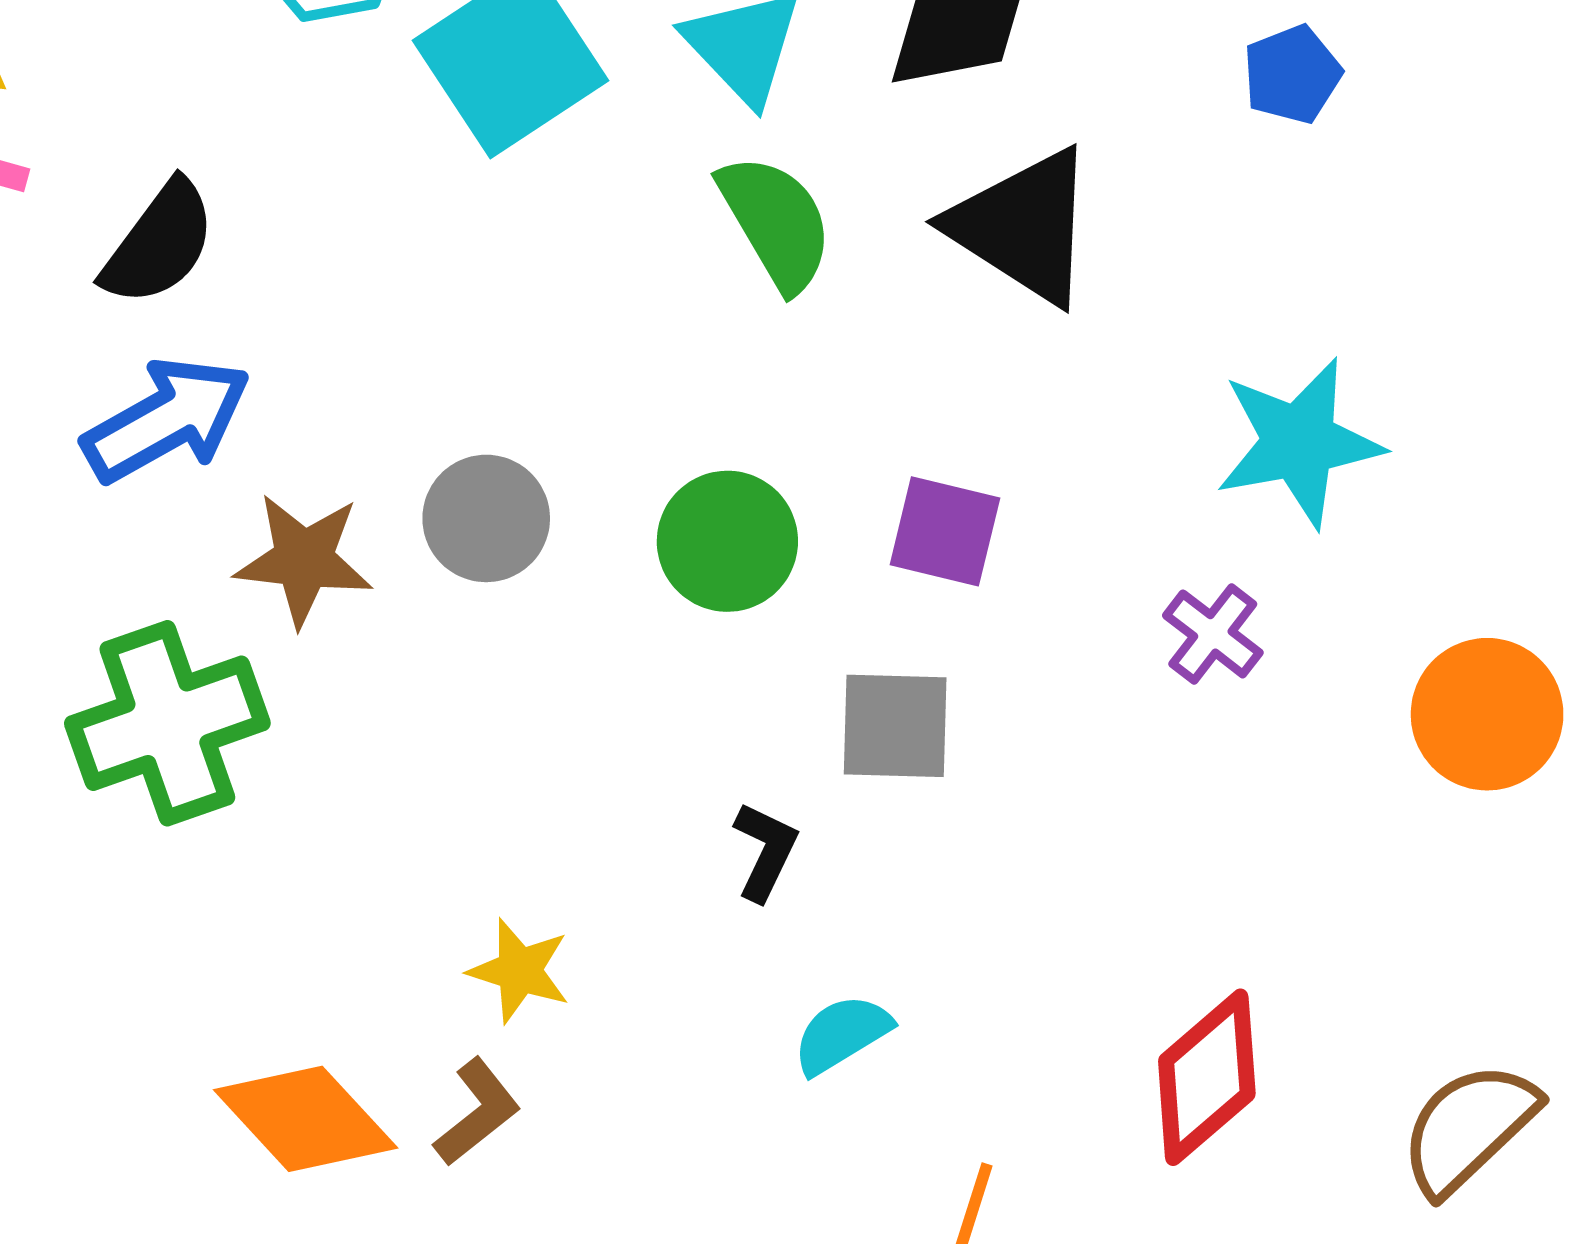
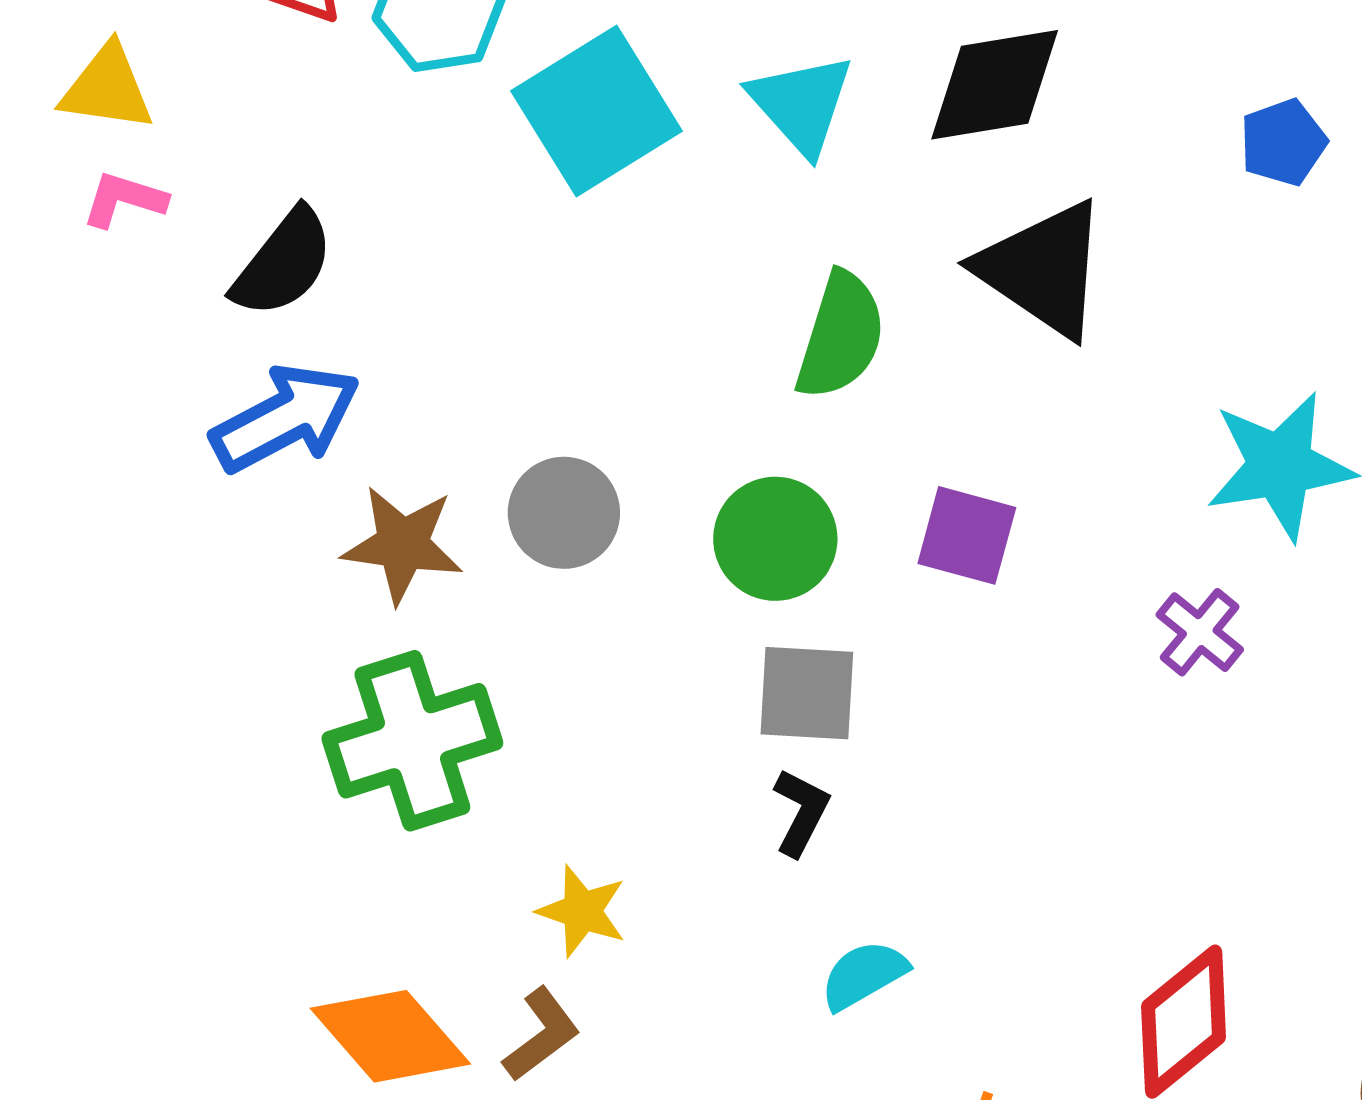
green semicircle: (776, 222) -> (841, 336), moved, turned 46
green cross: (167, 723) -> (412, 741), moved
gray square: (895, 726) -> (807, 693), moved

